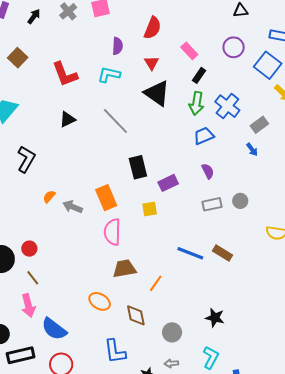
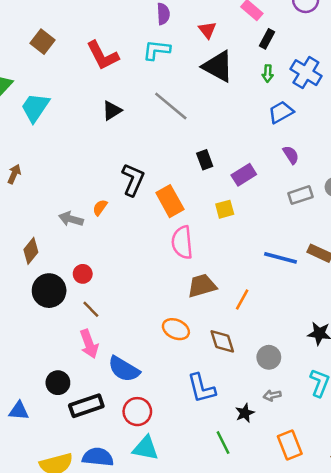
green arrow: (196, 103) -> (268, 73), size x0.6
black L-shape: (26, 159) -> (133, 180), moved
black rectangle: (138, 167) -> (205, 160), size x0.7
gray arrow: (73, 207) -> (71, 219), moved

